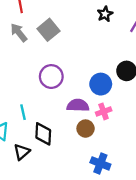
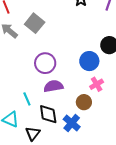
purple semicircle: (78, 105) -> (53, 86), moved
blue cross: (100, 163) -> (72, 123), moved, turned 30

